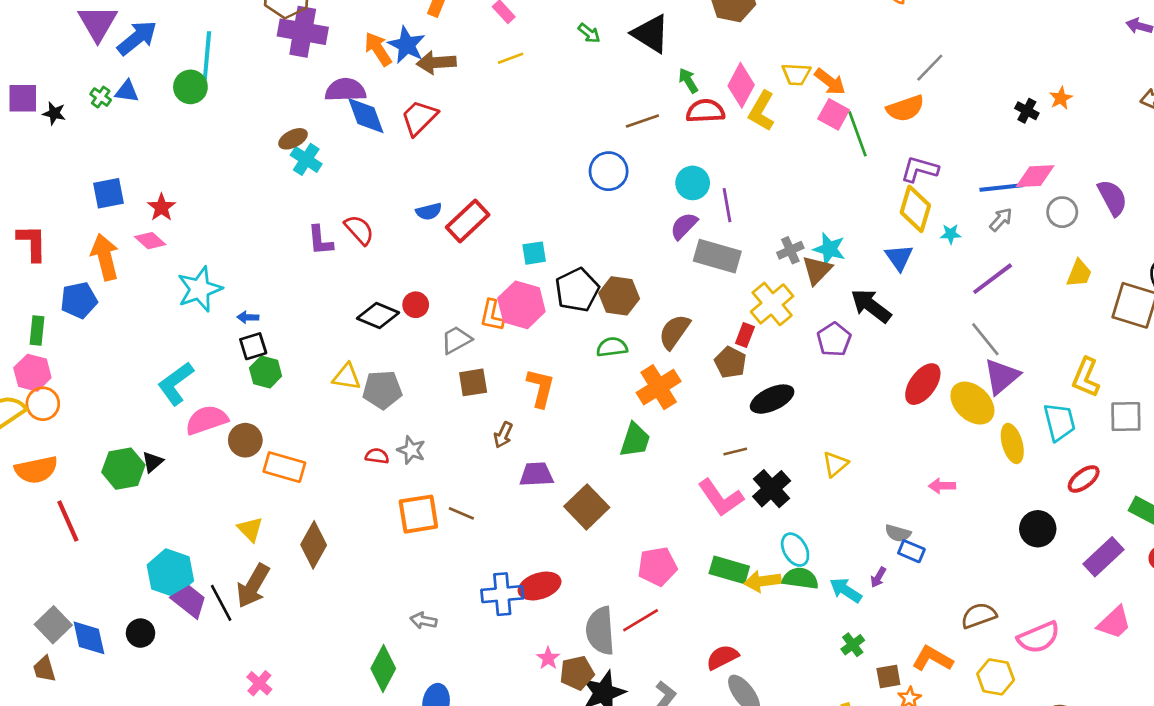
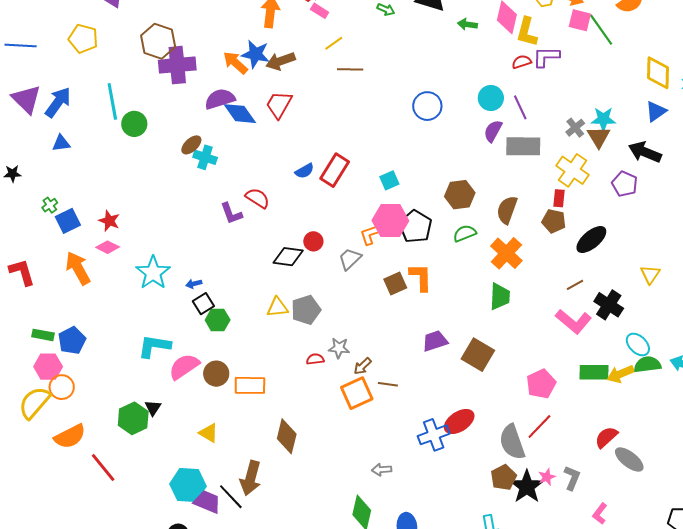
green arrow: (688, 81) -> (467, 24), turned -36
green circle: (190, 87) -> (134, 124), moved
green cross: (101, 97) -> (50, 205), moved, turned 35
red semicircle: (705, 111) -> (522, 62), moved, size x0.7
brown line: (642, 121) -> (350, 69), moved, turned 35
purple L-shape: (920, 169) -> (546, 57), moved
blue triangle: (899, 257) -> (656, 111), turned 45
black pentagon: (577, 290) -> (415, 226), moved
blue pentagon: (79, 300) -> (72, 340), moved
orange L-shape: (492, 315) -> (371, 234), turned 75
green rectangle: (37, 331) -> (43, 335), turned -70
brown square: (473, 382) -> (395, 283), moved
cyan L-shape: (176, 383) -> (154, 346), turned 60
brown arrow: (503, 435) -> (362, 366), moved, turned 36
yellow triangle: (250, 529) -> (209, 433), moved
pink star: (548, 658) -> (547, 477), moved, turned 30

